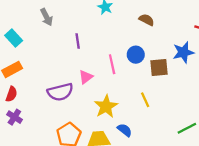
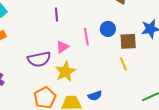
yellow line: (145, 100) -> (123, 64), moved
yellow star: (106, 106) -> (65, 72), moved
blue semicircle: (125, 130) -> (95, 96), turned 120

